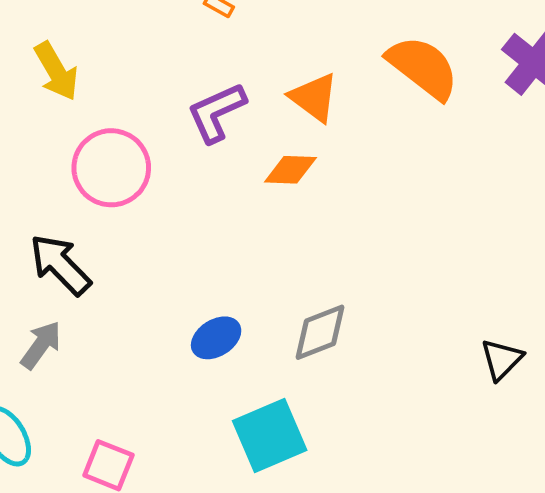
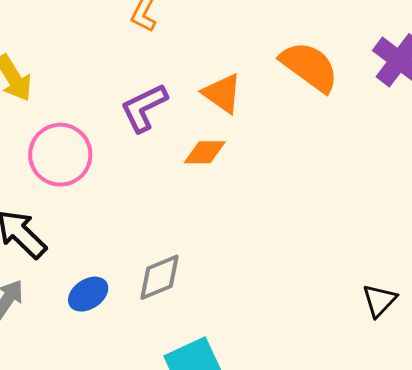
gray diamond: (320, 332) -> (160, 277), moved
blue ellipse: (216, 338) -> (88, 294), moved

